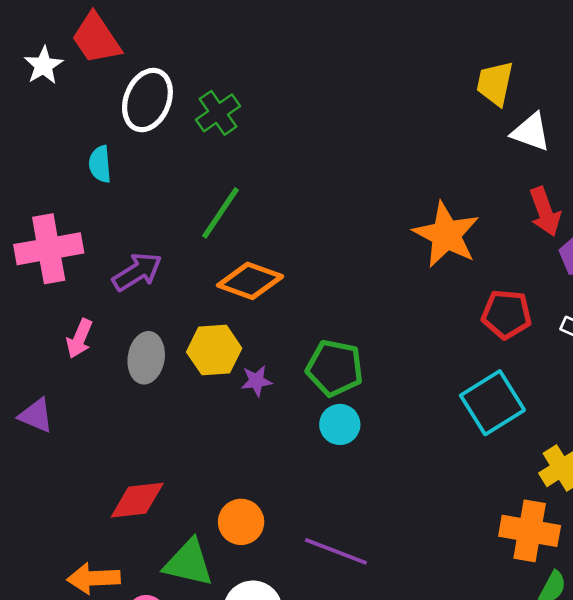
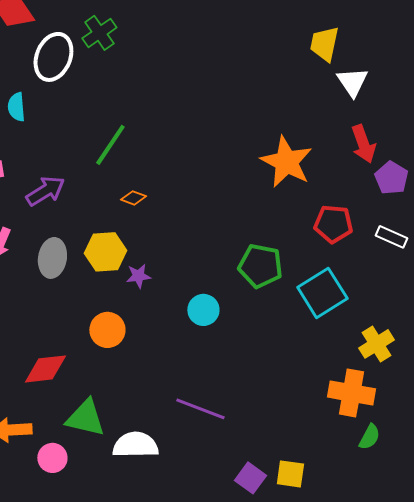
green cross: (218, 113) -> (99, 33), moved
white triangle: (531, 132) -> (352, 82), turned 36
orange diamond: (250, 281) -> (133, 198), size x0.5
green pentagon: (335, 368) -> (260, 266), moved
orange circle: (241, 522) -> (107, 330), moved

